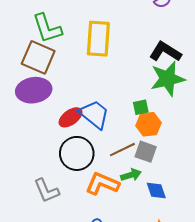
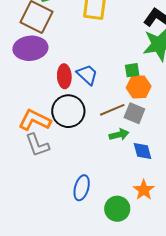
blue trapezoid: (94, 114) -> (87, 75), size x0.7
red ellipse: (71, 117) -> (64, 76), turned -60
orange L-shape: (102, 184) -> (35, 120), moved

